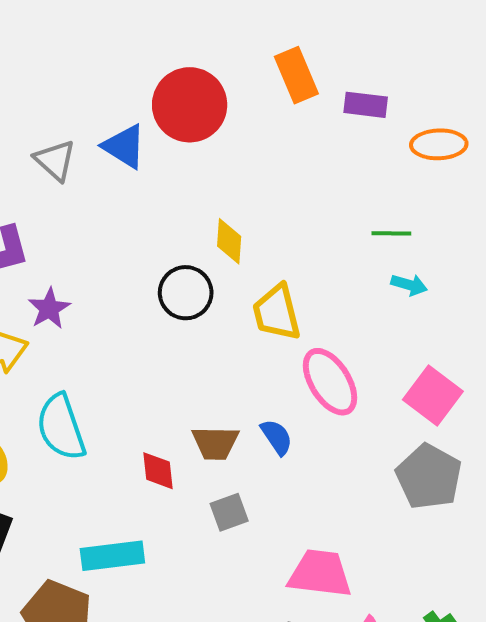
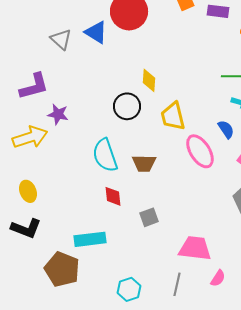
purple star: (49, 309) -> (58, 114), turned -30
cyan semicircle: (61, 427) -> (105, 155), moved
blue semicircle: (277, 437) -> (226, 129), moved
brown trapezoid: (215, 443) -> (144, 163), moved

